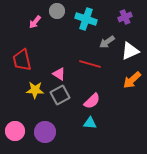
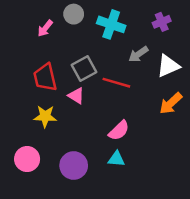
red trapezoid: (22, 60) -> (45, 78), moved
gray square: (60, 95) -> (84, 68), moved
pink circle: (15, 131) -> (27, 159), moved
purple circle: (45, 132) -> (74, 165), moved

